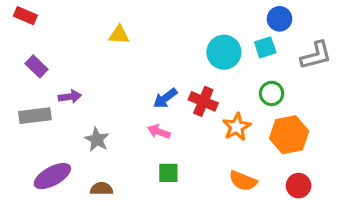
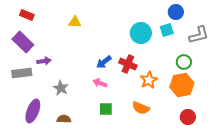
red rectangle: (25, 16) -> (27, 15), moved
purple rectangle: (37, 66) -> (23, 42), size x1.5
green circle: (272, 93) -> (184, 62), moved
purple ellipse: (52, 176) -> (33, 111), turned -40
orange semicircle: (243, 181) -> (141, 108), moved

